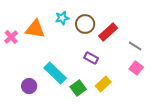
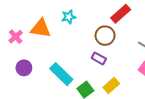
brown circle: (85, 24) -> (105, 36), moved
red rectangle: (108, 32) -> (121, 14), moved
purple circle: (29, 86) -> (24, 68), moved

